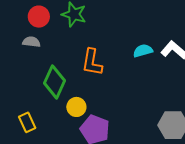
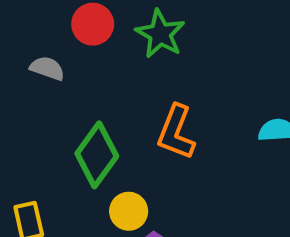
gray semicircle: (31, 42) -> (47, 68), moved

